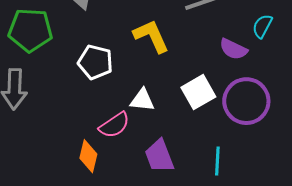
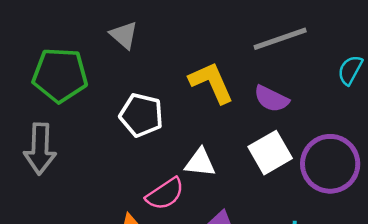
purple semicircle: (233, 49) -> (271, 99), moved

